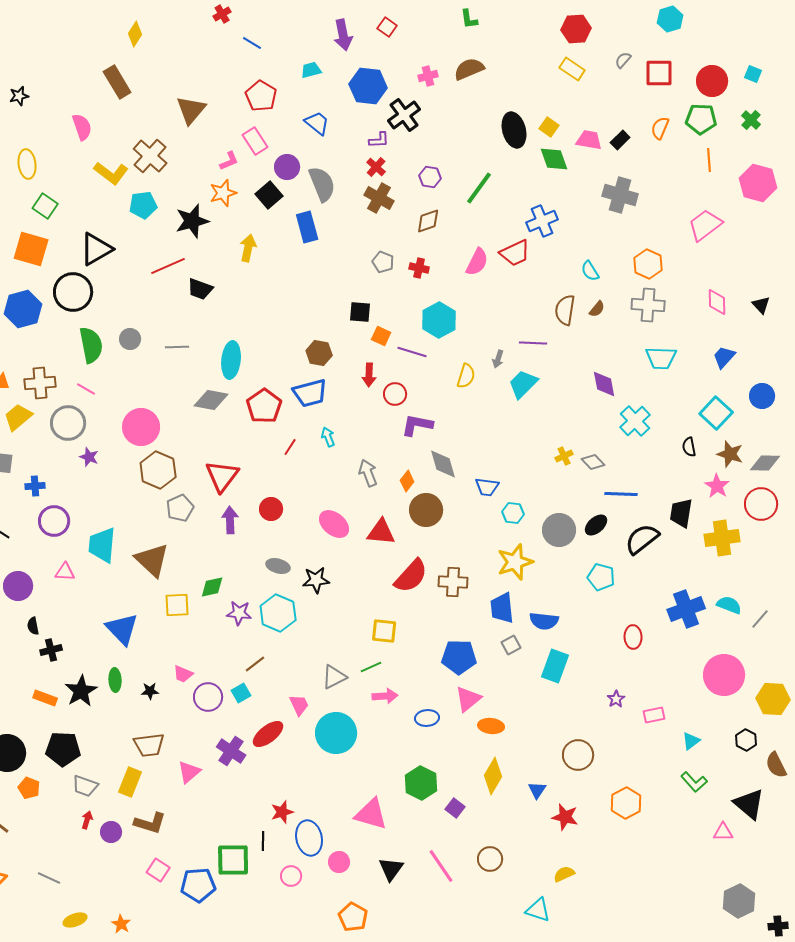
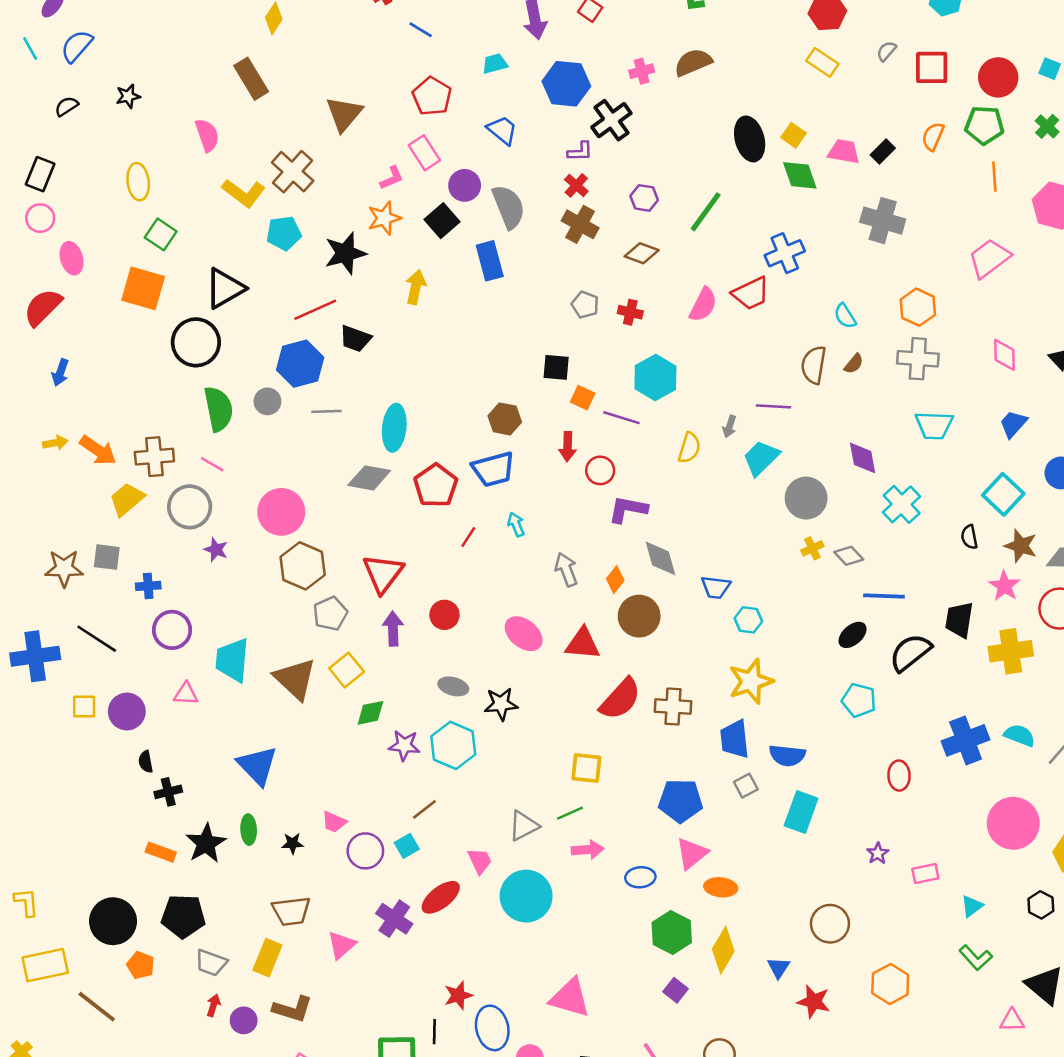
brown diamond: (428, 221) -> (642, 253), turned 40
blue hexagon: (23, 309) -> (300, 364), moved
gray circle: (559, 530) -> (806, 498), moved
yellow square: (177, 605) -> (347, 670), moved, turned -36
green hexagon: (421, 783) -> (672, 933), moved

